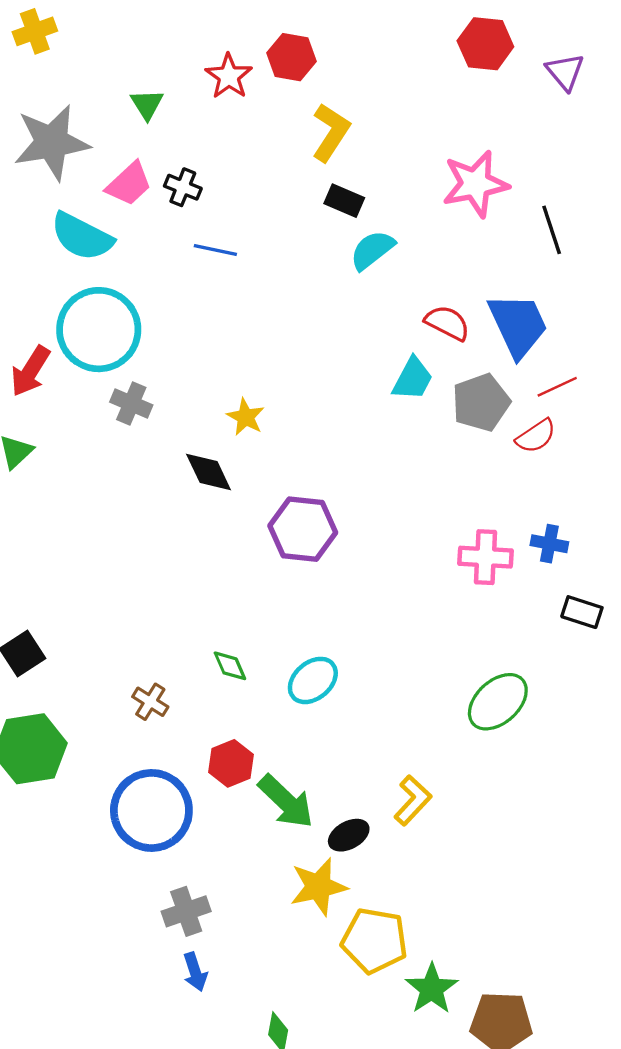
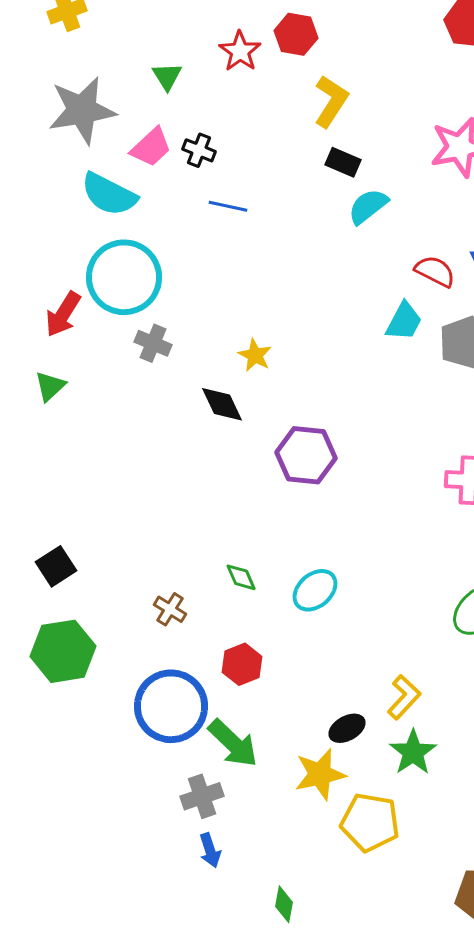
green arrow: (286, 802) -> (233, 743), moved
green star: (432, 989) -> (413, 752), moved

